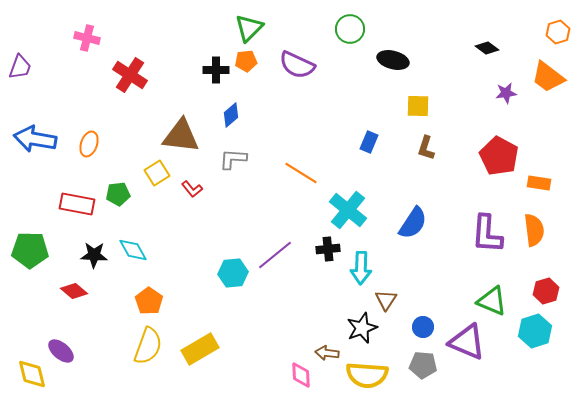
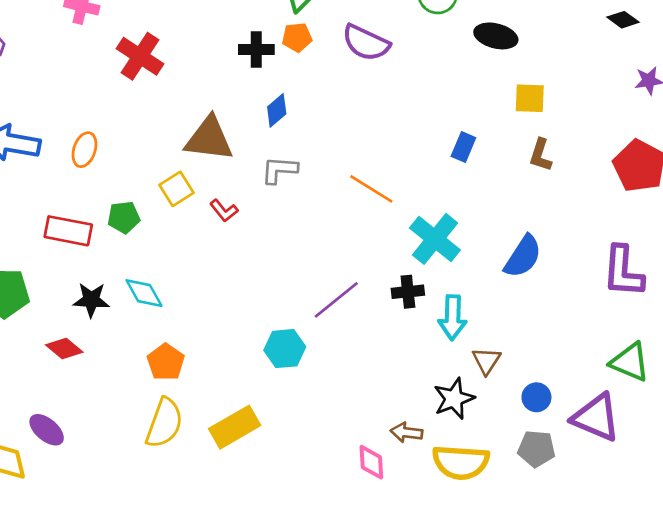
cyan hexagon: (233, 273) -> (285, 349), moved

